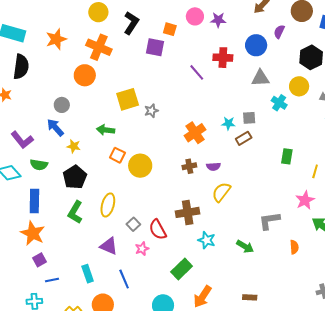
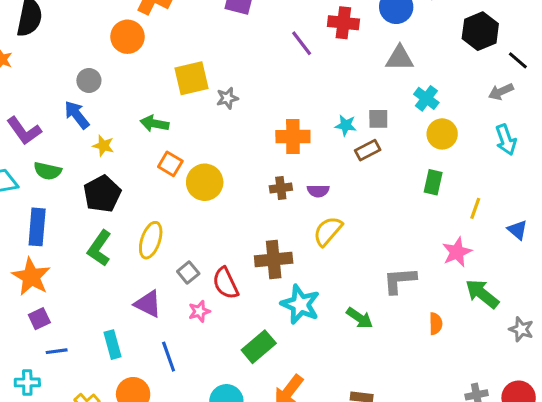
yellow circle: (299, 86) -> (442, 134), moved
orange cross: (195, 133) -> (293, 137), turned 30
cyan star: (207, 240) -> (300, 304), size x1.4

